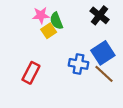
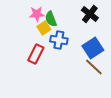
blue cross: (78, 64) -> (59, 40), moved
red rectangle: (31, 73) -> (36, 54), moved

